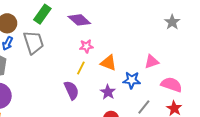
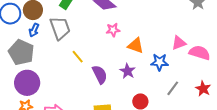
yellow line: (81, 68) -> (78, 57), moved, turned -64
pink semicircle: (171, 85) -> (200, 53), moved
purple star: (108, 92) -> (128, 71), moved

